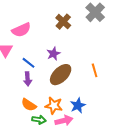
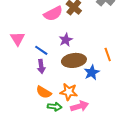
pink semicircle: (21, 30) -> (53, 14), moved
brown ellipse: (61, 75) -> (74, 60), turned 40
blue star: (78, 105) -> (92, 72), moved

